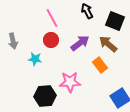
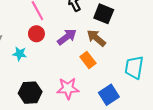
pink star: (70, 82) -> (68, 88), moved

